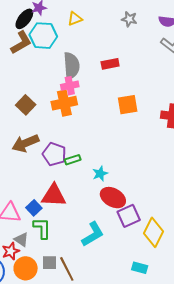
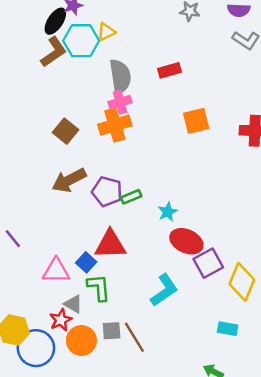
yellow triangle: (75, 19) -> (106, 32), moved

